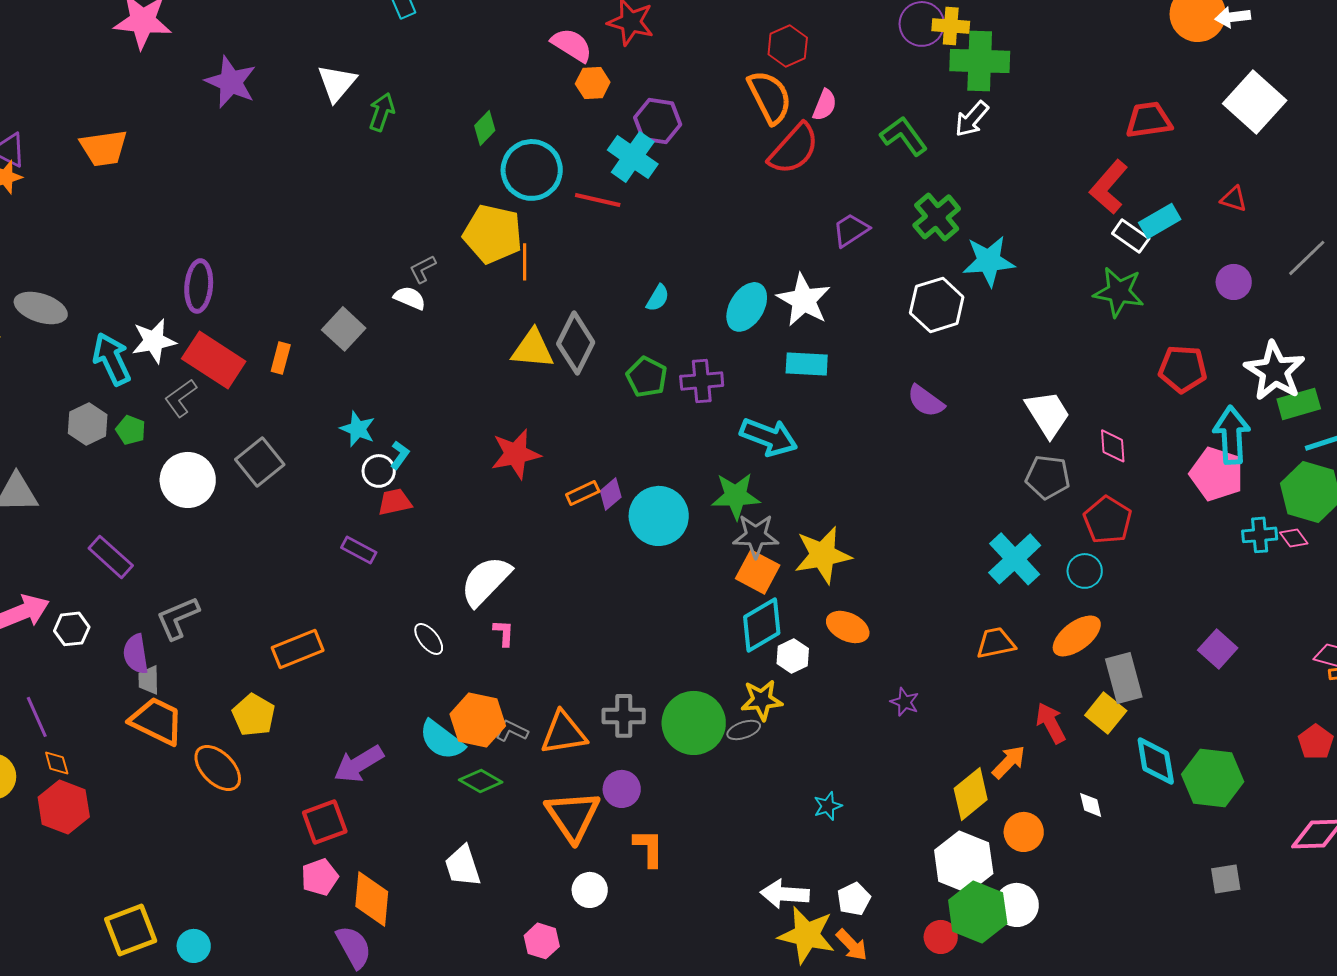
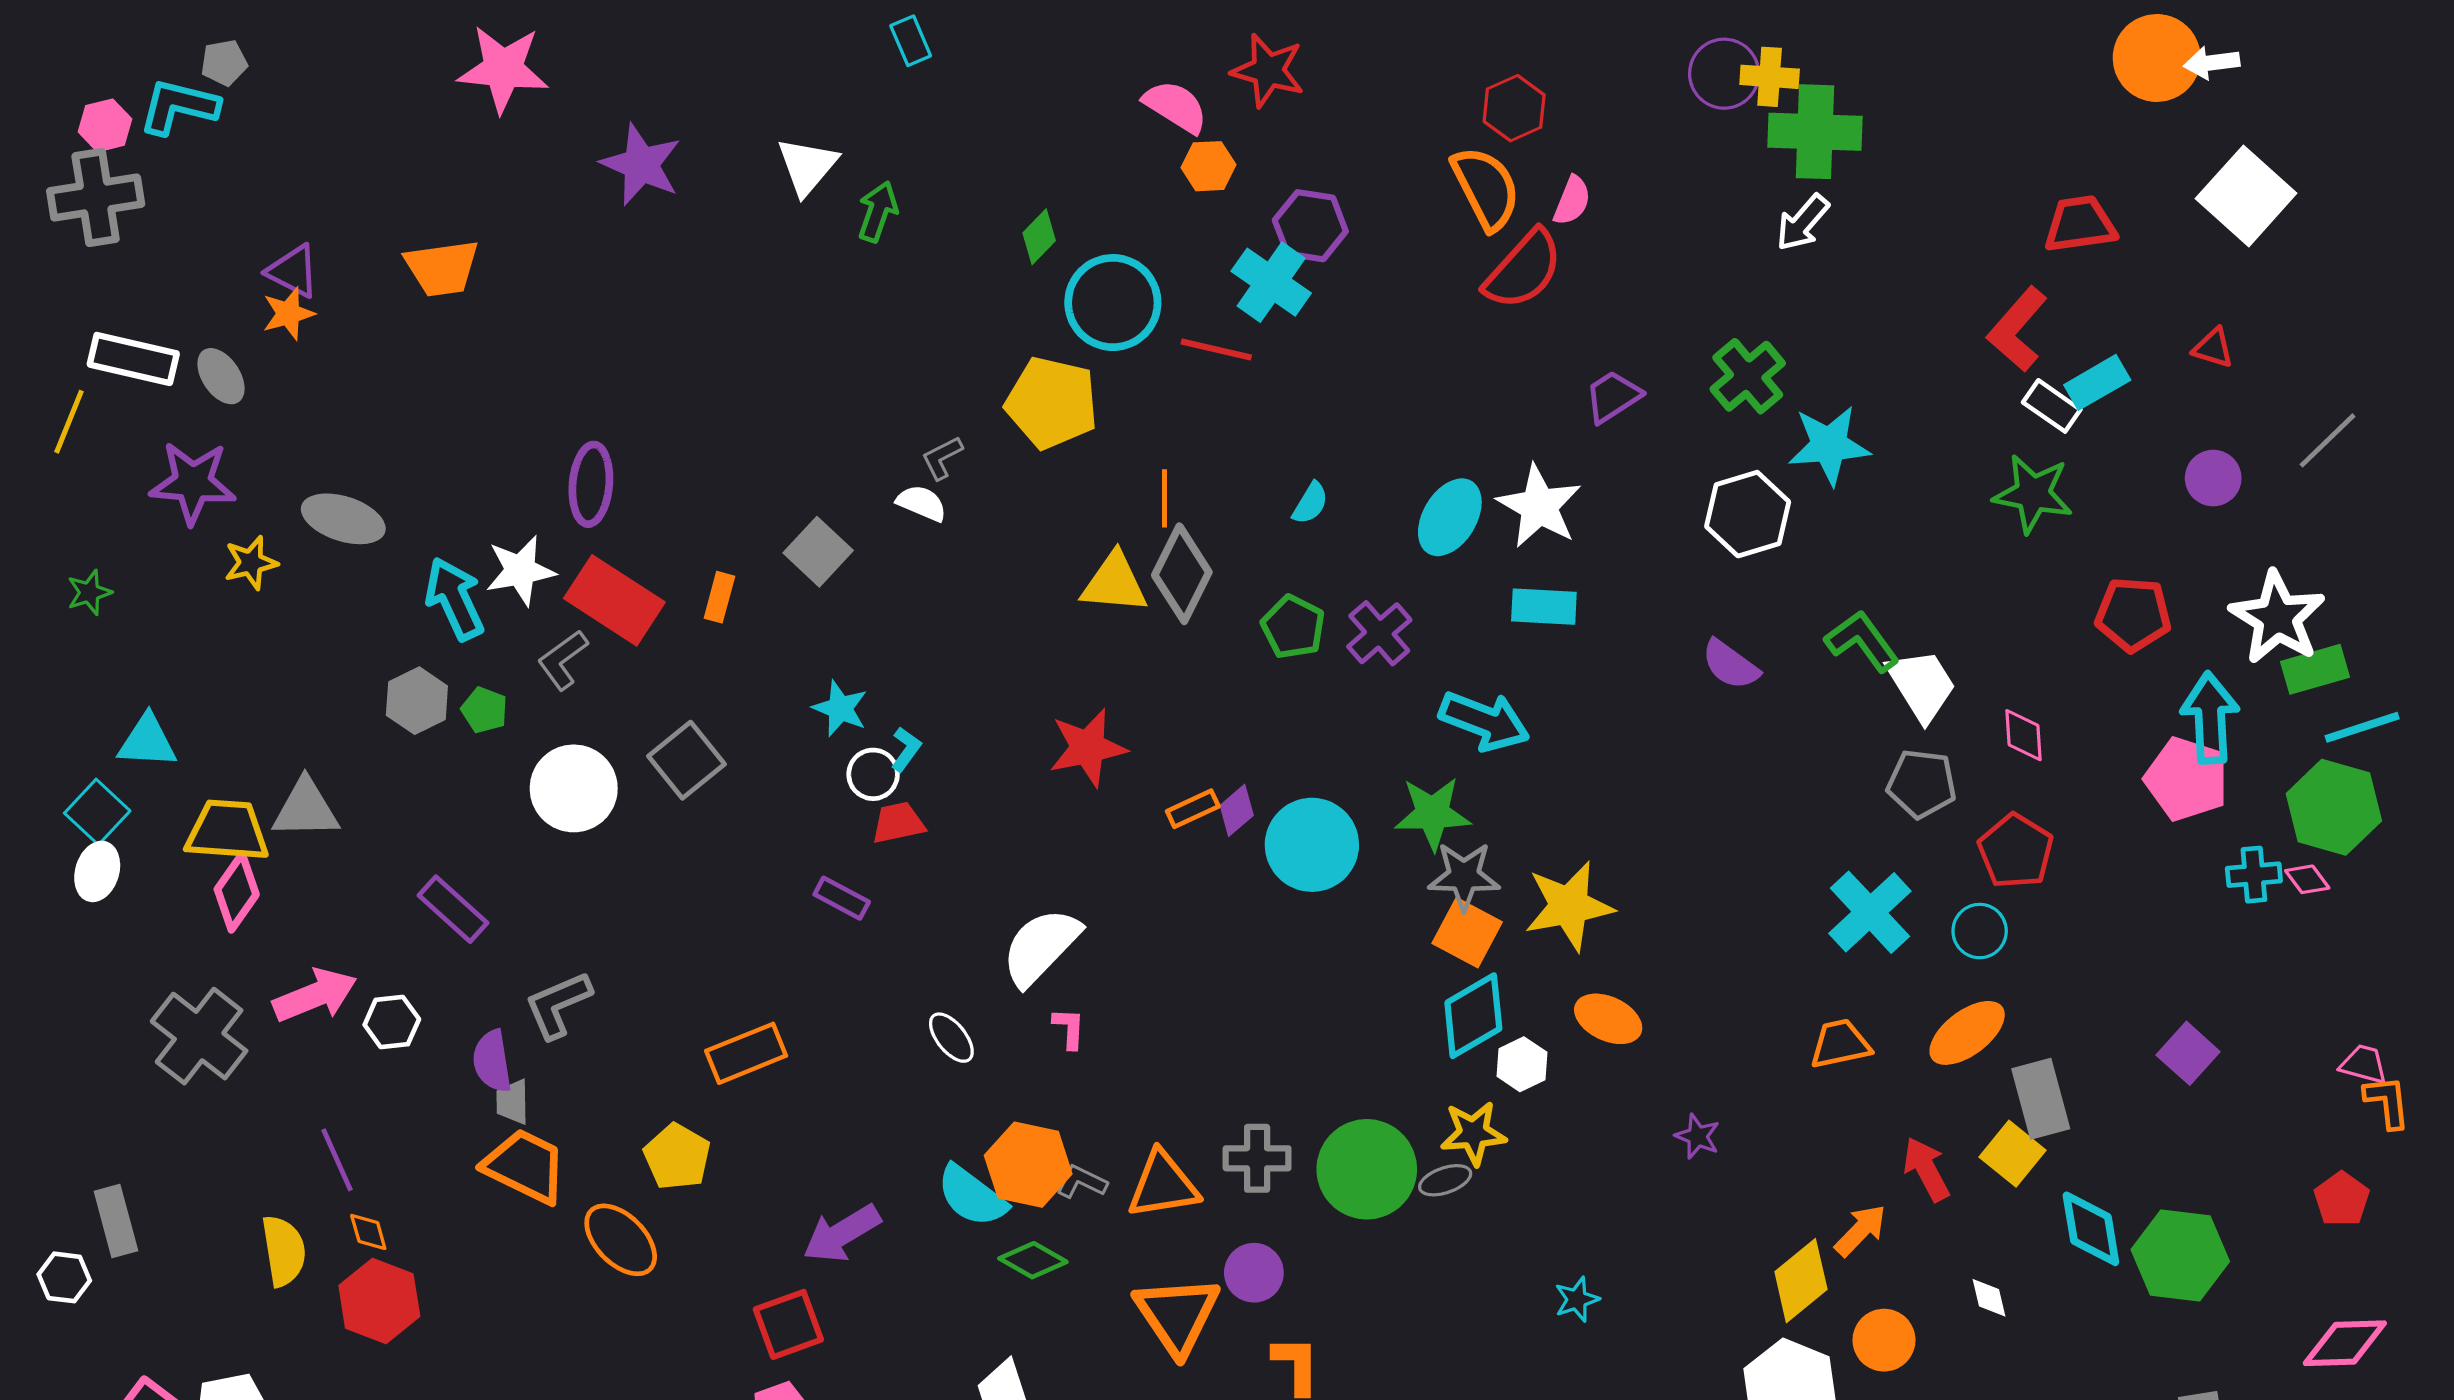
green L-shape: (904, 136) -> (1862, 641), moved
orange line: (525, 262) -> (1165, 498), moved
purple cross: (702, 381) -> (1379, 633), turned -36

